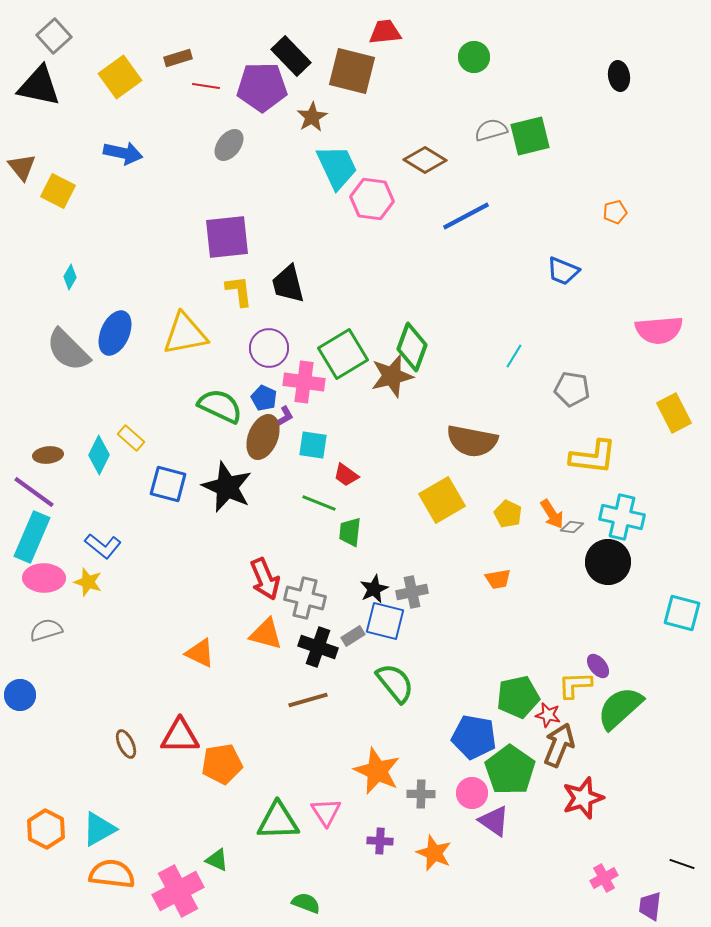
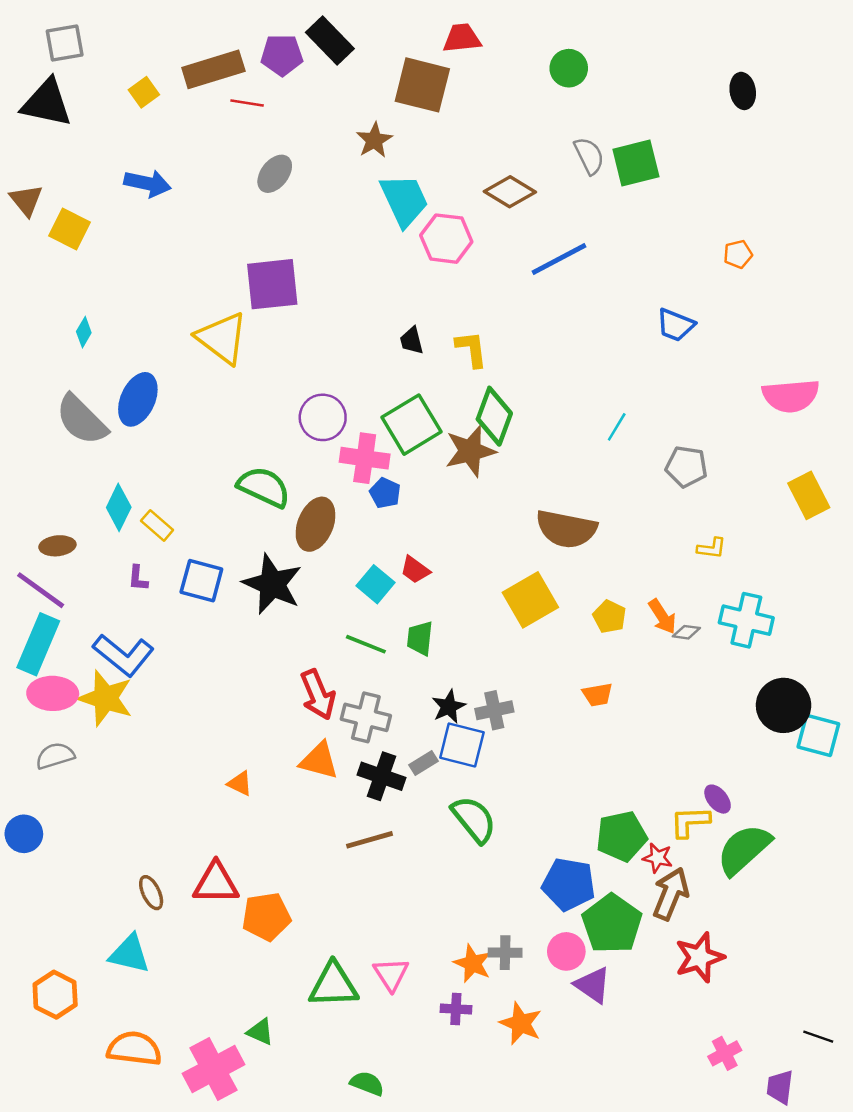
gray square: (54, 36) -> (65, 43), turned 32
black rectangle: (291, 56) -> (330, 41), moved
brown rectangle: (178, 58) -> (213, 69), size x1.8
yellow square: (120, 77) -> (144, 92), size x0.6
purple pentagon: (262, 87) -> (282, 55), moved, size x0.7
gray semicircle: (491, 130) -> (589, 156), turned 80
black trapezoid: (288, 284) -> (411, 341), moved, size x0.6
yellow L-shape: (239, 291) -> (472, 349), moved
yellow triangle: (185, 334) -> (222, 338), moved, turned 48
blue pentagon: (264, 398) -> (385, 493), moved
purple L-shape: (284, 417) -> (138, 578), moved, turned 125
cyan square: (313, 445) -> (375, 584), moved, turned 32
cyan diamond: (99, 455) -> (119, 507), moved
yellow L-shape: (593, 457) -> (712, 548), size x0.5
green line: (319, 503) -> (366, 644), moved
blue L-shape: (103, 546) -> (123, 655), size x1.4
black circle: (608, 562) -> (784, 705), moved
yellow star: (88, 582) -> (105, 698), size x1.6
orange triangle: (200, 653) -> (240, 783), size x0.7
orange star: (377, 771) -> (473, 963), moved, size x0.7
cyan triangle: (99, 829) -> (129, 954), moved, turned 42

